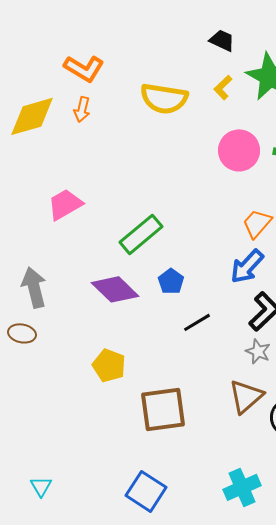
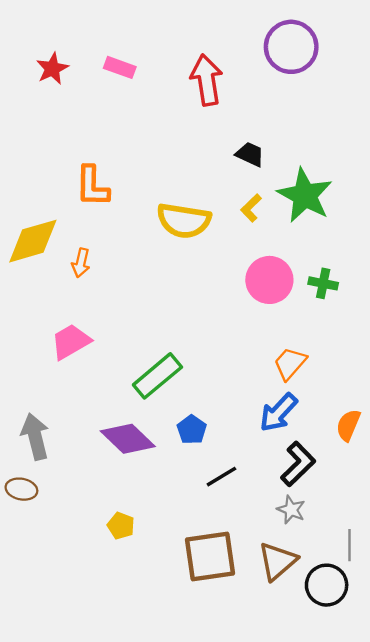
orange L-shape: (84, 68) -> (92, 186), turned 60
orange arrow: (82, 109) -> (81, 263), moved
yellow pentagon: (109, 365) -> (121, 526), size x0.7
brown square: (163, 409) -> (210, 556), moved

